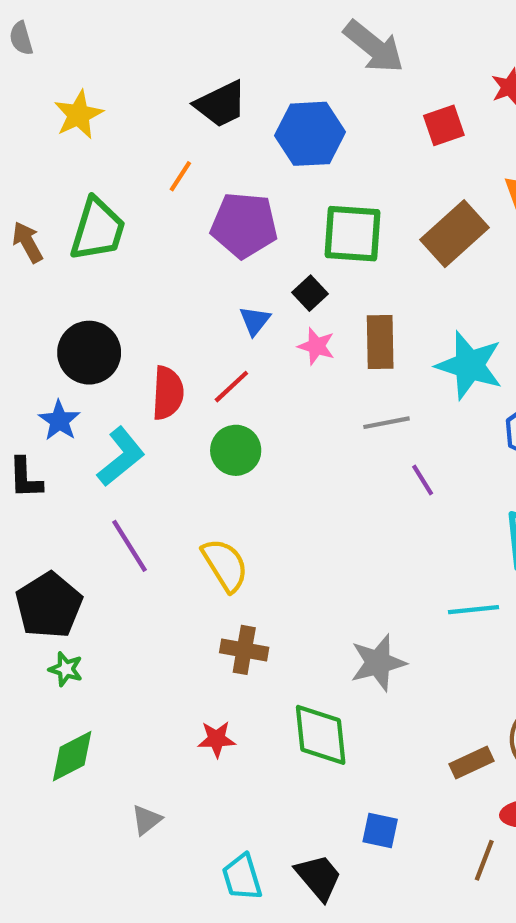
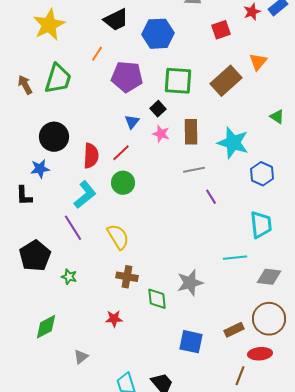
yellow star: (79, 115) -> (49, 25), size x1.4
blue star: (59, 421) -> (40, 169), turned 30
cyan L-shape: (121, 457) -> (85, 195), moved
green star: (66, 669) -> (69, 277), moved
green diamond: (321, 735) -> (157, 299), moved, size x0.7
blue square: (380, 830) -> (191, 342), moved, size x1.4

